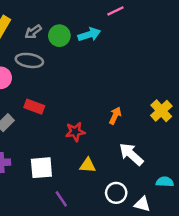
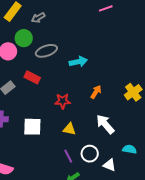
cyan arrow: (89, 35) -> (78, 62), moved
green circle: (59, 36) -> (24, 38), moved
gray ellipse: (29, 60) -> (46, 51), moved, turned -35
purple line: (61, 199) -> (68, 156), moved

